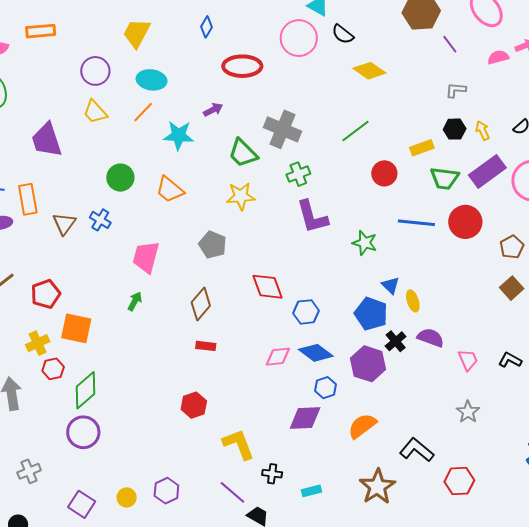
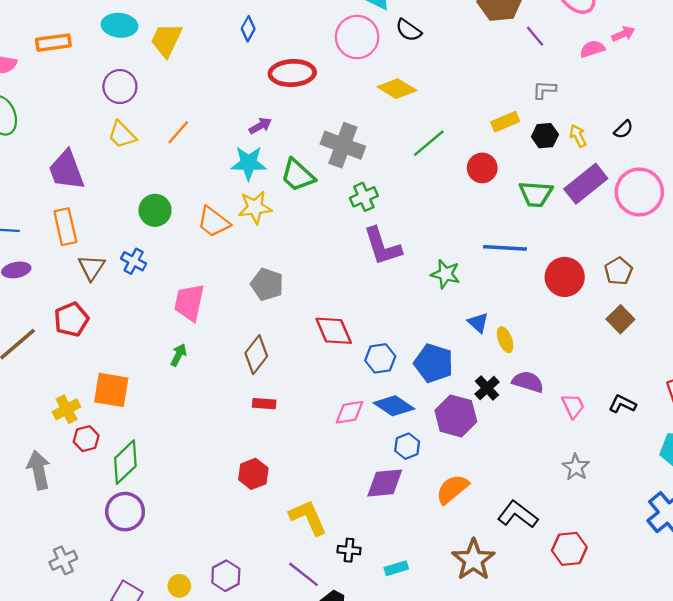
yellow diamond: (369, 71) -> (397, 89), moved
cyan ellipse: (152, 80) -> (119, 25), moved
cyan star: (179, 135) -> (249, 163), moved
yellow rectangle: (422, 148) -> (505, 122), moved
red circle: (384, 173) -> (482, 168), moved
yellow star: (241, 196) -> (255, 207), moved
orange rectangle: (28, 199) -> (65, 227), moved
red circle: (465, 222) -> (565, 277), moved
red pentagon: (46, 294) -> (71, 319), moved
blue pentagon: (371, 314) -> (434, 363), moved

